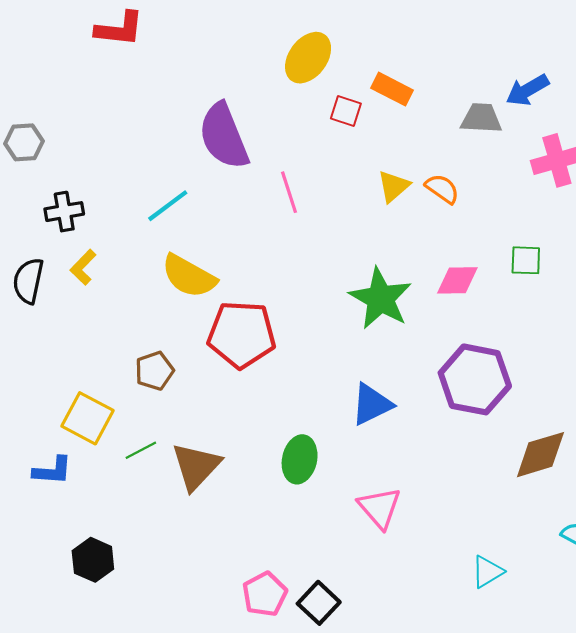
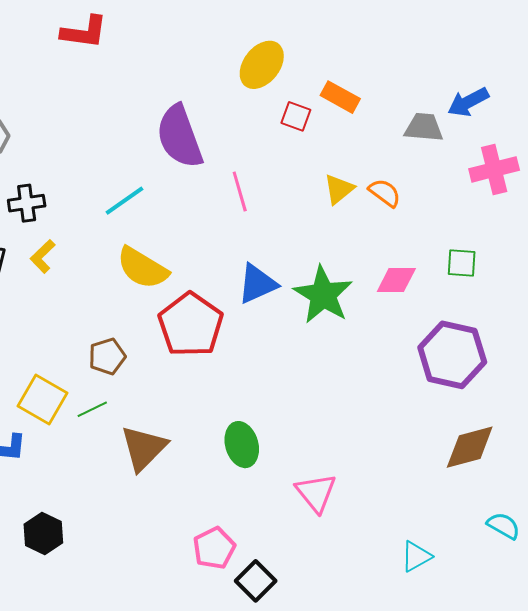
red pentagon: (242, 335) -> (191, 325), turned 30
purple hexagon: (475, 379) -> (452, 355), moved
blue triangle: (372, 404) -> (257, 284), moved
green line: (141, 450) -> (92, 409), moved
green ellipse: (300, 459) -> (242, 445), turned -30
pink pentagon: (265, 594) -> (214, 548), moved

